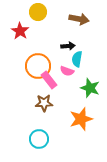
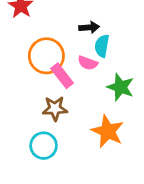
orange star: (81, 119) -> (108, 131), turned -30
cyan circle: (39, 139) -> (44, 146), moved

